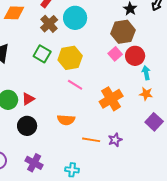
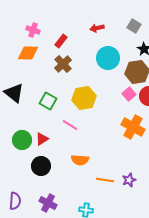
cyan circle: (75, 18) -> (108, 58), moved
green square: (42, 54) -> (48, 101), moved
pink line: (75, 85) -> (70, 125), moved
orange cross: (111, 99) -> (133, 127), moved, turned -30

